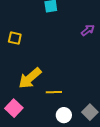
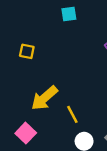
yellow line: (54, 92) -> (72, 114), turned 63

